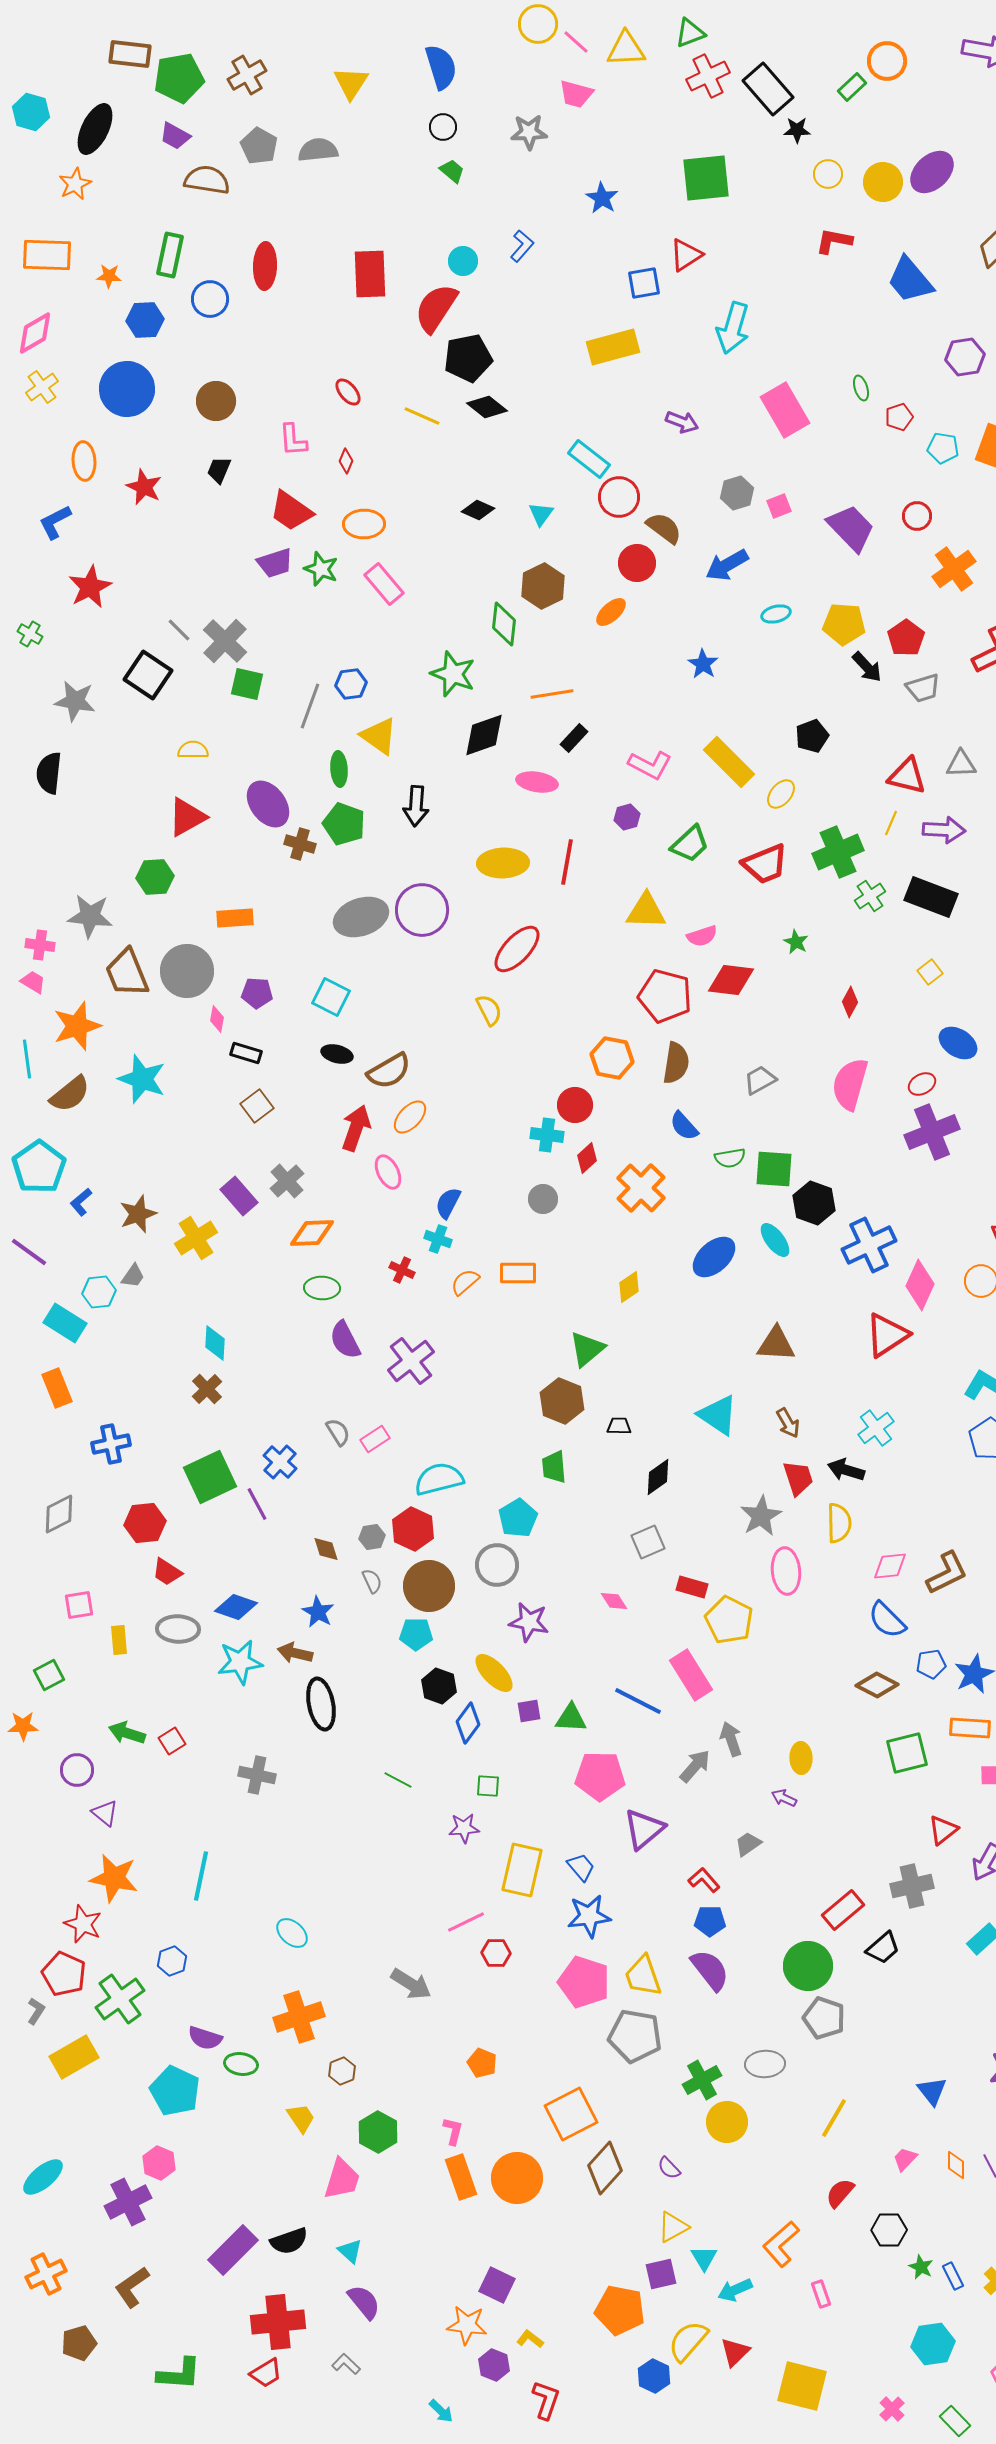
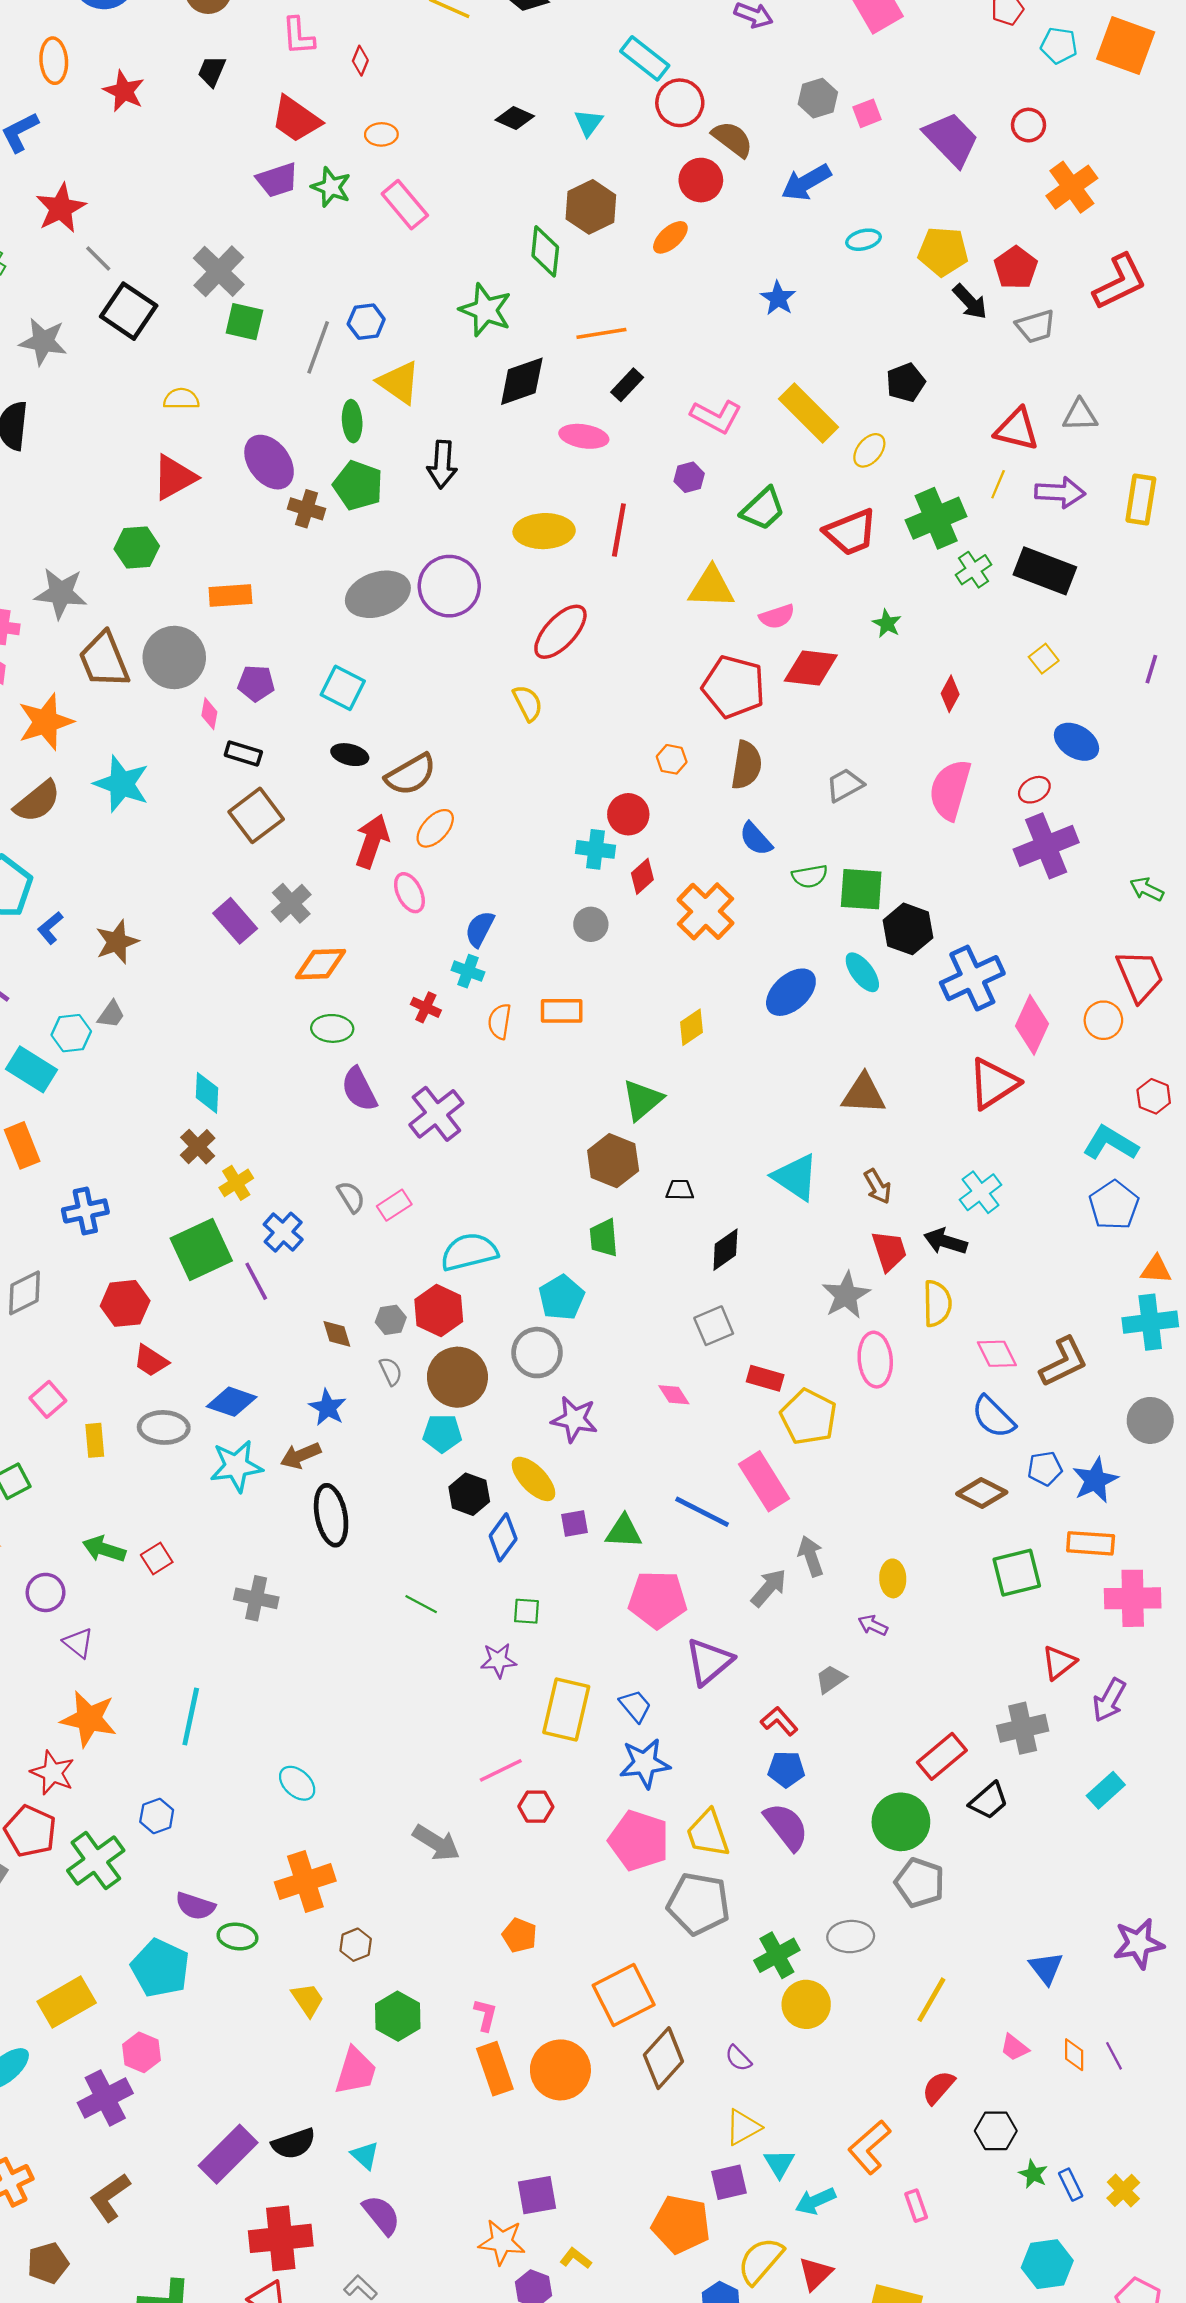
orange ellipse: (364, 524) -> (381, 134), size x0.7
gray line: (179, 630) -> (98, 258), moved
orange hexagon: (612, 1058) -> (672, 759), size x0.6
brown square: (257, 1106) -> (256, 815), size x1.4
yellow cross: (196, 1238) -> (236, 1183), moved, size x0.7
orange semicircle: (465, 1282) -> (500, 1021), turned -40
pink diamond: (890, 1566) -> (997, 1354), turned 69
pink square: (79, 1605) -> (48, 1399), turned -32
brown arrow: (295, 1653) -> (301, 1456), turned -36
yellow rectangle: (74, 2057) -> (67, 2002), moved
pink trapezoid: (905, 2159) -> (1014, 2048), turned -96
purple square: (497, 2285) -> (537, 2195), turned -36

